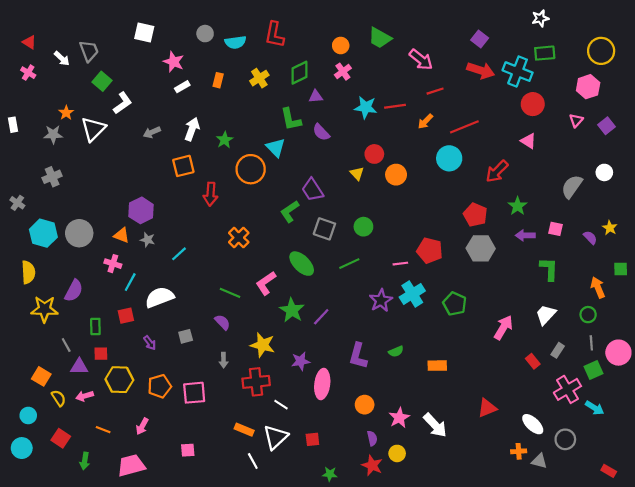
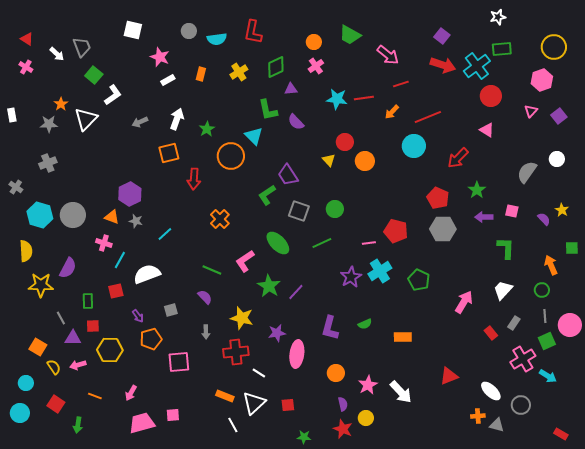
cyan cross: (518, 72) -> (477, 66), turned 32
orange pentagon: (159, 386) -> (151, 339), moved
pink trapezoid: (131, 465) -> (142, 423), moved

